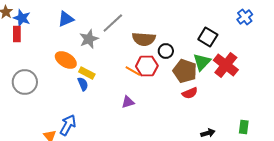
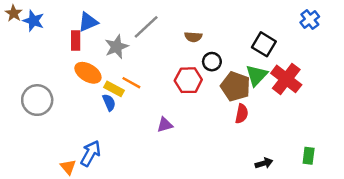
red rectangle: (17, 34) -> (76, 41), moved
brown semicircle: (144, 39) -> (193, 37), moved, size x0.6
orange line: (133, 71) -> (131, 83), moved
red semicircle: (190, 93) -> (242, 114), turned -56

